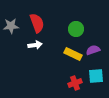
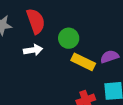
green circle: (76, 29) -> (69, 38), moved

